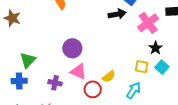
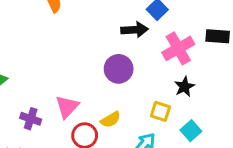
purple circle: (72, 48) -> (119, 69), moved
cyan square: (162, 67) -> (191, 131), moved
pink triangle: (78, 72) -> (67, 107), turned 42

